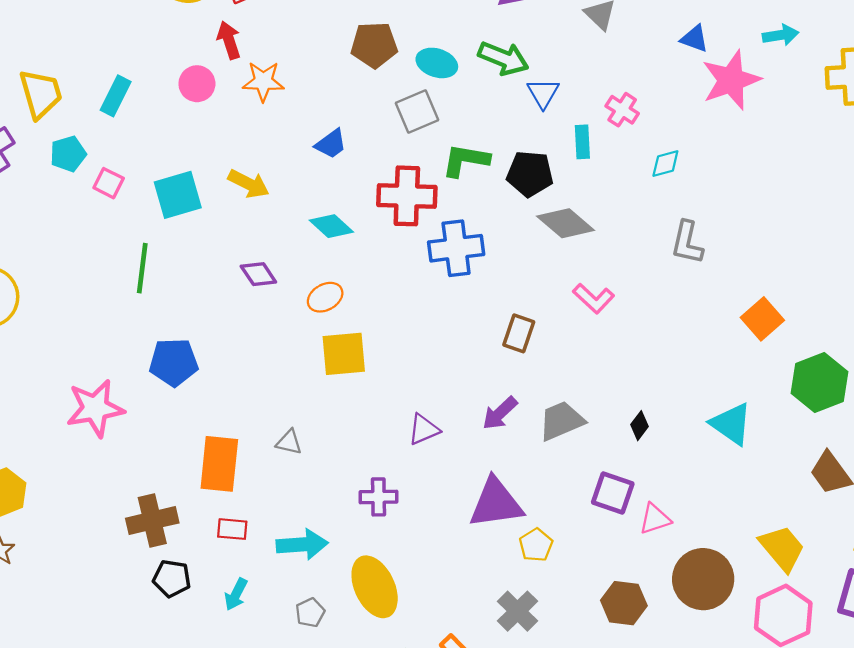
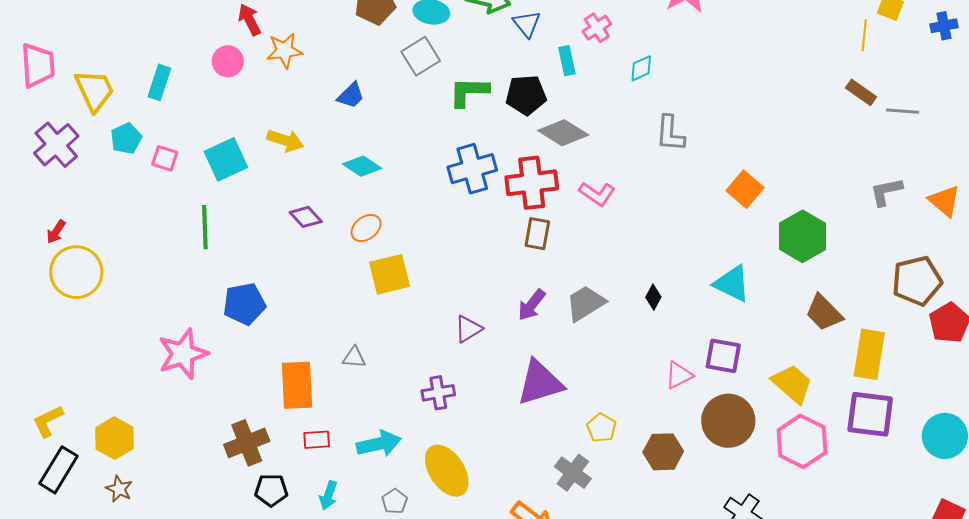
pink cross: (622, 110) -> (597, 28), turned 32
red cross: (407, 196) -> (532, 183), moved
purple square: (613, 493) -> (723, 356), moved
yellow pentagon: (536, 545) -> (601, 428), moved

